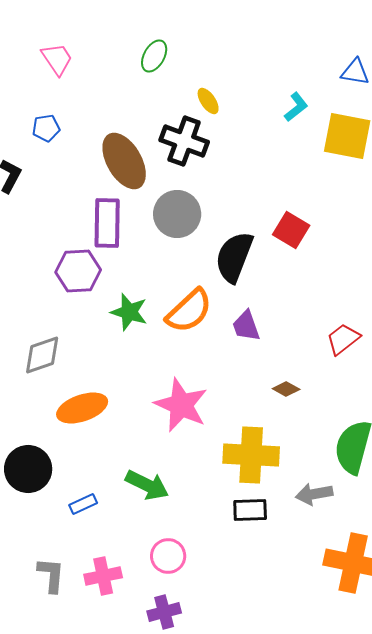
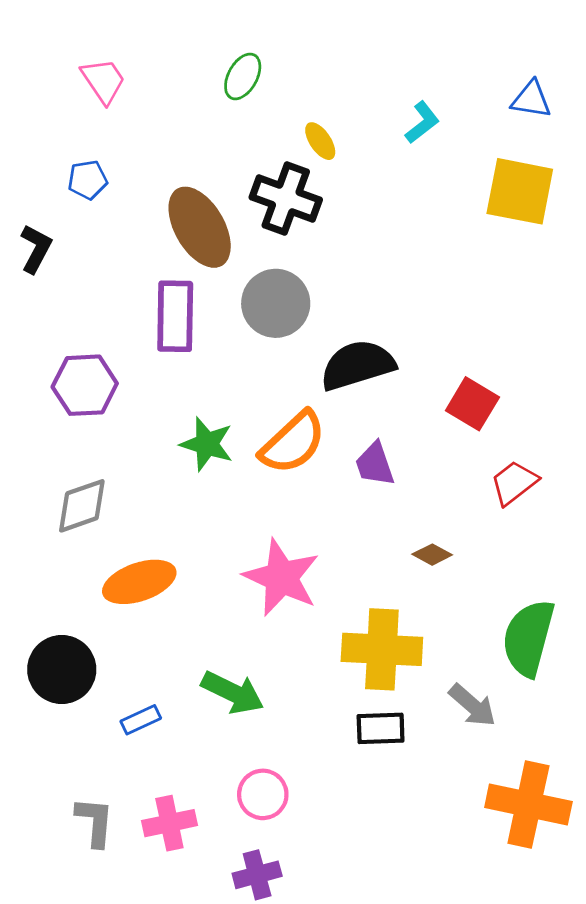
cyan L-shape: (296, 107) -> (422, 122), moved
red square: (291, 230) -> (472, 404), moved
black semicircle: (234, 257) -> (358, 365), turned 52
purple hexagon: (78, 271) -> (85, 385), moved
gray arrow: (314, 494) -> (472, 705), turned -129

